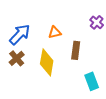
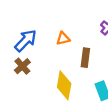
yellow diamond: (47, 62) -> (64, 85), moved

